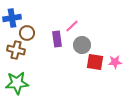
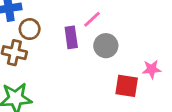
red square: (95, 62) -> (127, 86), moved

